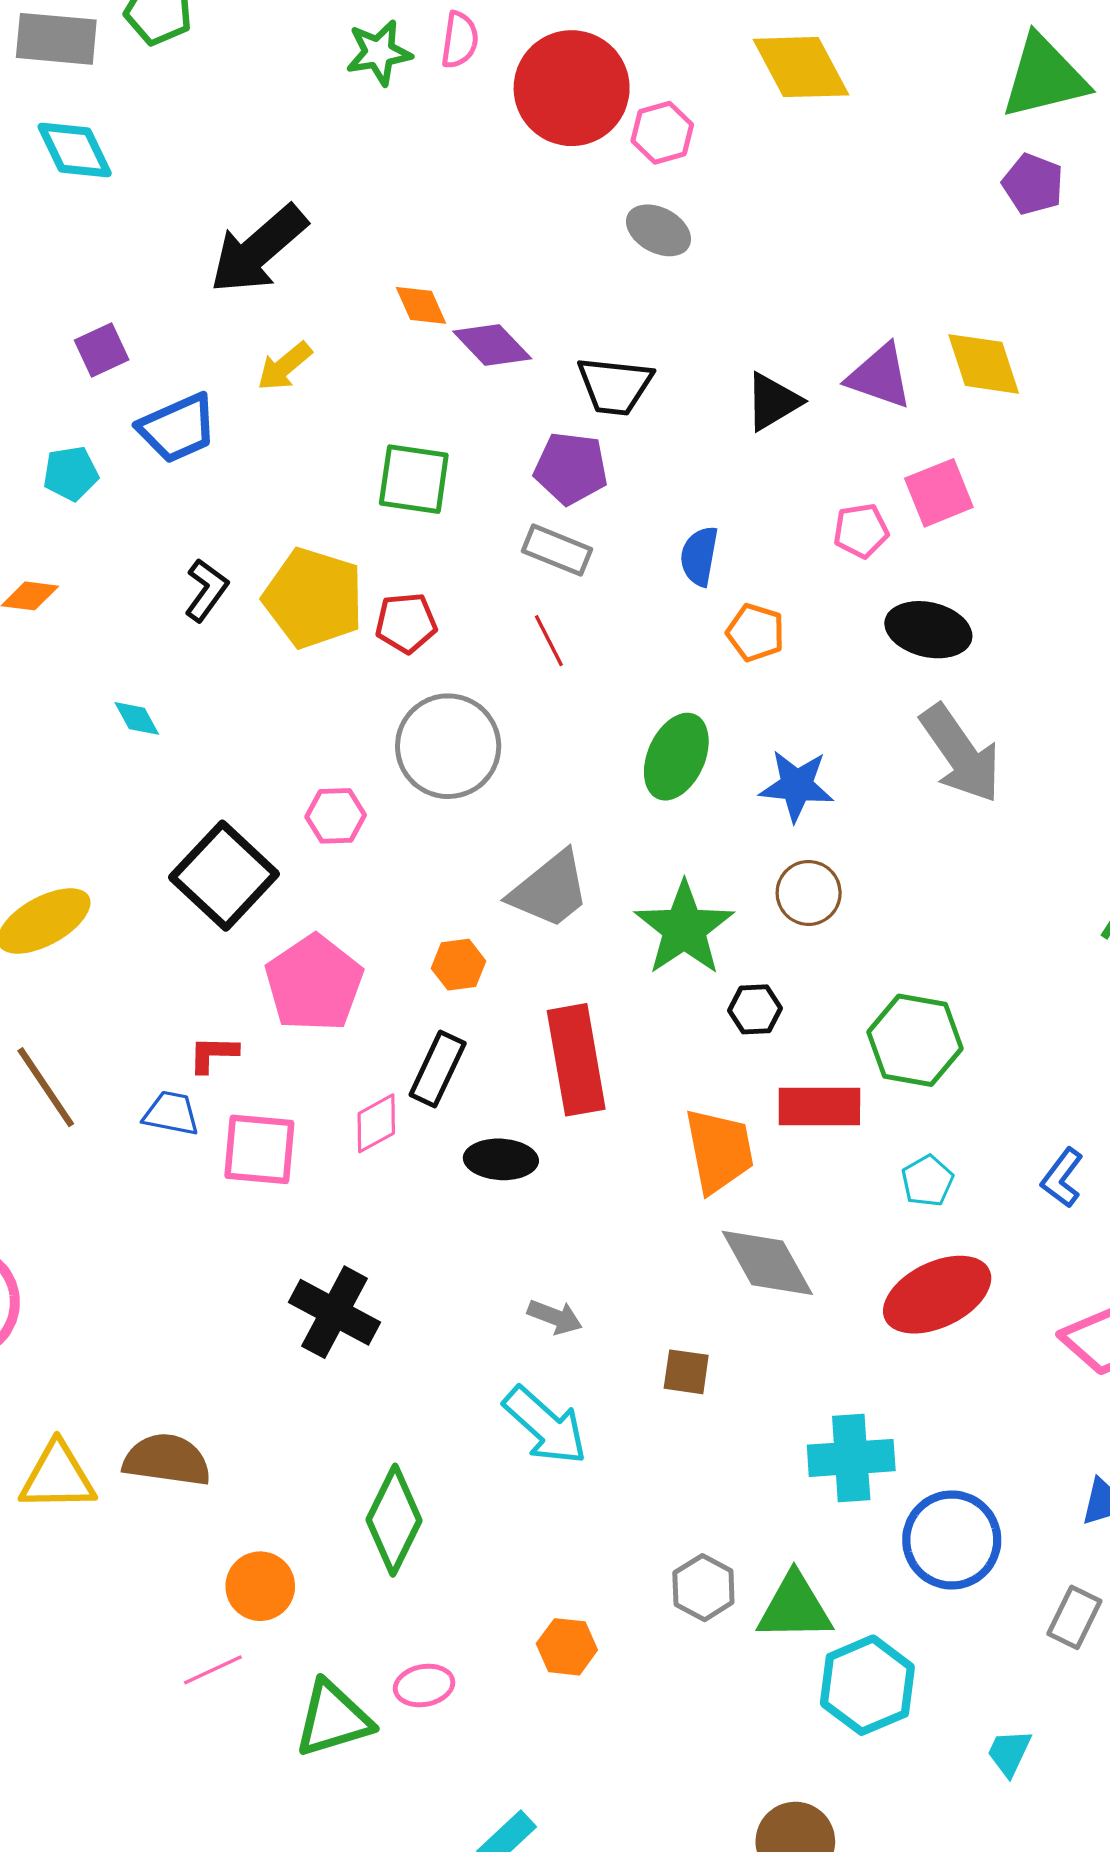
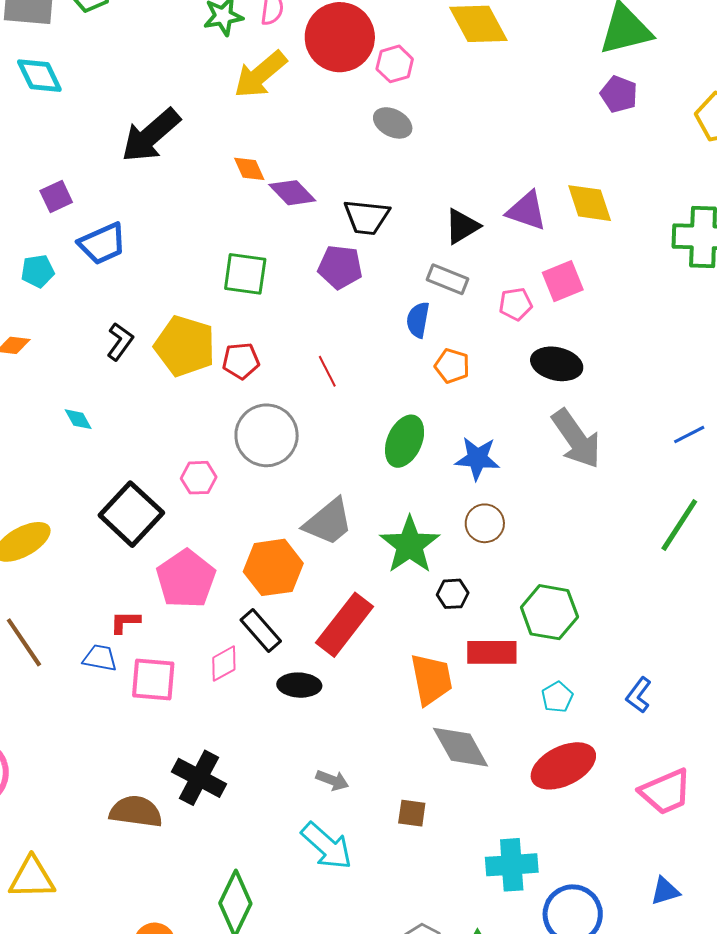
yellow arrow: (284, 366) -> (260, 74), moved, size x1.6
gray rectangle: (557, 550) -> (448, 279), moved
orange hexagon: (459, 965) -> (273, 567), size x1.8
red rectangle: (576, 1060) -> (345, 625), turned 48
black rectangle: (438, 1069) -> (261, 631), turned -66
brown semicircle: (167, 1460) -> (136, 812), moved

